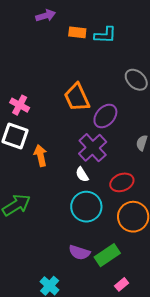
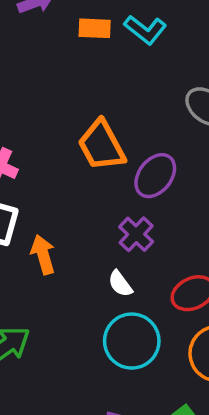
cyan L-shape: (105, 35) -> (145, 30), turned 40
purple cross: (93, 148) -> (136, 234), size x0.7

